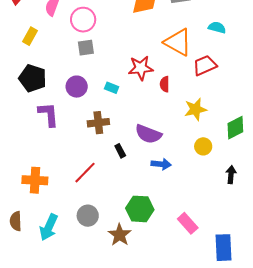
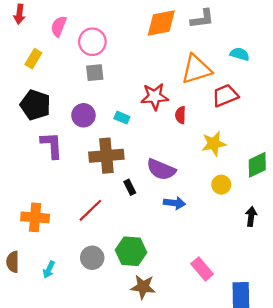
orange triangle: (178, 42) -> (196, 69), turned -48
brown cross: (98, 123) -> (106, 156), size x1.4
green hexagon: (140, 209) -> (131, 251), moved
cyan arrow: (49, 227) -> (49, 270), size x0.6
brown star: (120, 235) -> (143, 287), moved, turned -30

